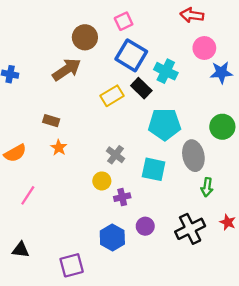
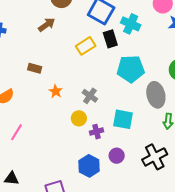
brown arrow: (67, 70) -> (47, 25), size x0.7
black rectangle: (141, 88) -> (110, 39), turned 30
orange star: (59, 148) -> (56, 91), moved
cyan square: (154, 169) -> (123, 119), moved

